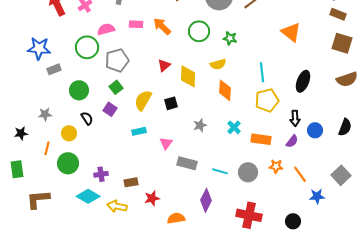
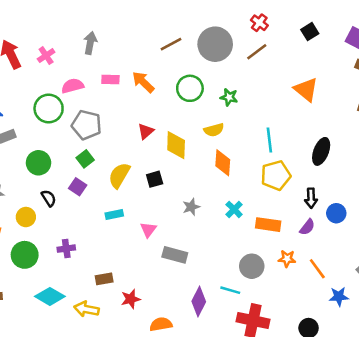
gray pentagon: (117, 60) -> (86, 125), turned 30
cyan line: (220, 171) -> (230, 290), moved
purple cross: (101, 174) -> (66, 249), moved

